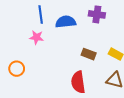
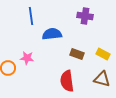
blue semicircle: (66, 22) -> (52, 34), moved
pink star: (36, 37) -> (27, 58), moved

